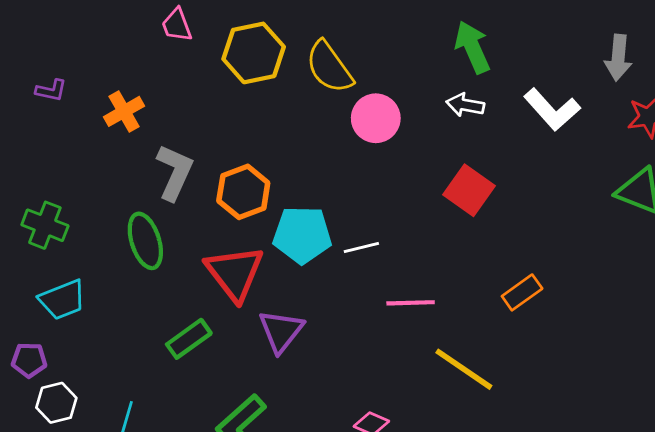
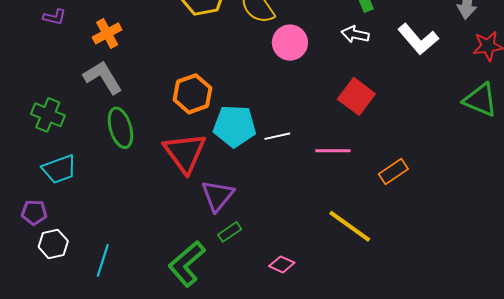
gray L-shape: (175, 172) -> (103, 77), moved, turned -57
pink line: (411, 303) -> (333, 151), moved
green rectangle: (189, 339) -> (230, 232), moved, size x0.7

